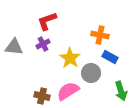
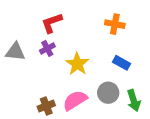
orange cross: (100, 35) -> (115, 24), moved
gray circle: (91, 73) -> (108, 93), moved
brown cross: (42, 96) -> (46, 106), turned -35

